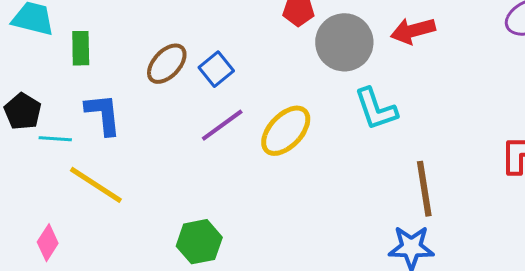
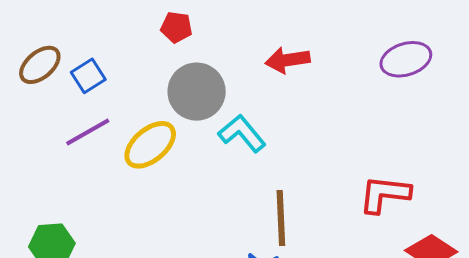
gray circle: (344, 42) -> (197, 92), moved
cyan L-shape: (376, 109) -> (242, 133), turned 153

